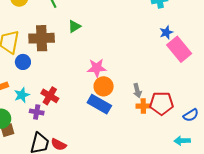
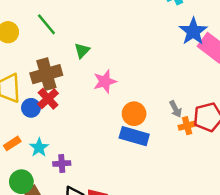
blue star: (166, 32) -> (193, 31), size x1.6
pink star: (97, 68) -> (105, 81), moved
red cross: (50, 96) -> (48, 99), moved, turned 30

